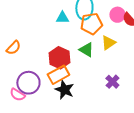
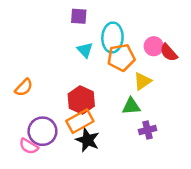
cyan triangle: (62, 18) -> (85, 50), turned 48
green triangle: (86, 50) -> (131, 106), moved, turned -35
purple cross: (112, 82) -> (147, 130), turned 32

